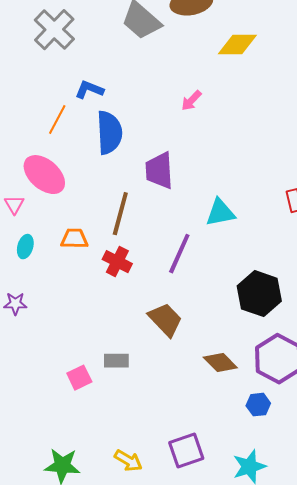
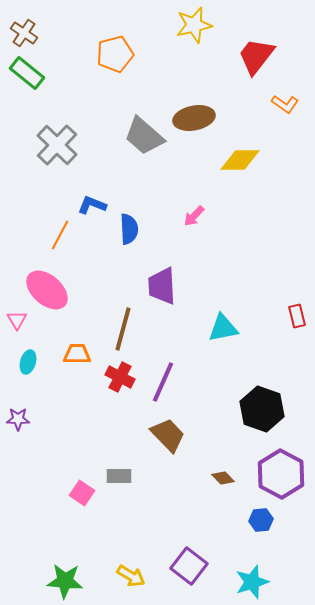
blue semicircle: (109, 133) -> (129, 229), moved, size x0.7
purple line: (179, 254) -> (163, 382), moved
brown diamond: (220, 363) -> (223, 478), size x0.7
pink square: (79, 378) -> (82, 493), turned -30
purple square: (186, 451) -> (189, 566), turned -33

